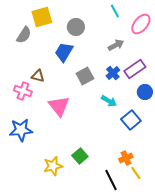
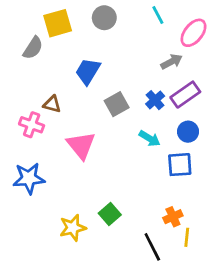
gray circle: (76, 27) -> (104, 18), moved
gray arrow: (116, 45) -> (172, 62), moved
blue circle: (145, 92) -> (188, 132), moved
blue square: (131, 120) -> (180, 165), turned 36
yellow line: (136, 173) -> (187, 237), turned 40

